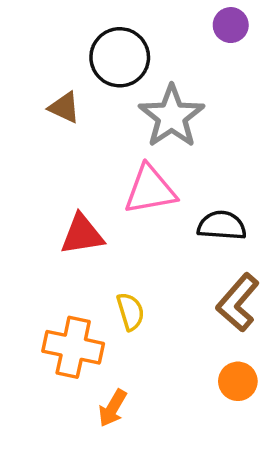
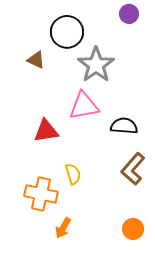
orange circle: (238, 381) -> (133, 229), moved

